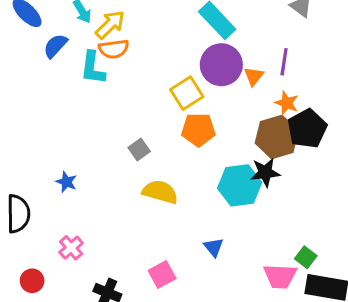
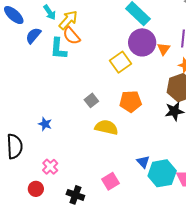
orange semicircle: (114, 49) -> (71, 36), turned 60
orange pentagon: (198, 130) -> (131, 102), moved
cyan hexagon: (240, 185) -> (162, 173), moved
red circle: (32, 281) -> (36, 189), moved

